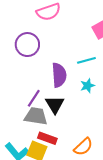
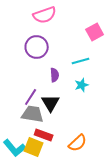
purple circle: (27, 45) -> (37, 47), moved
purple semicircle: (59, 75) -> (55, 75), size x0.6

